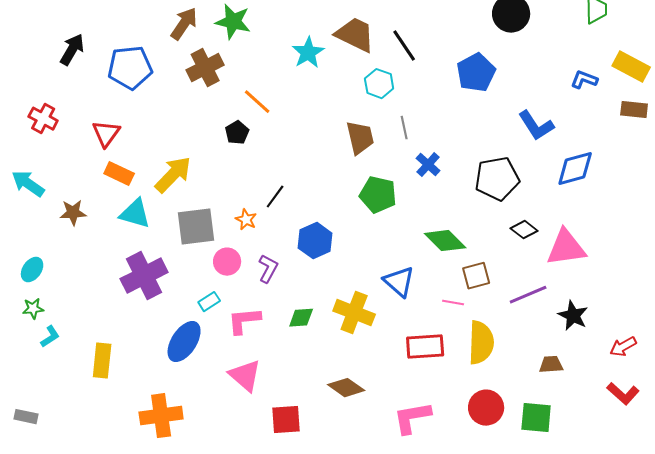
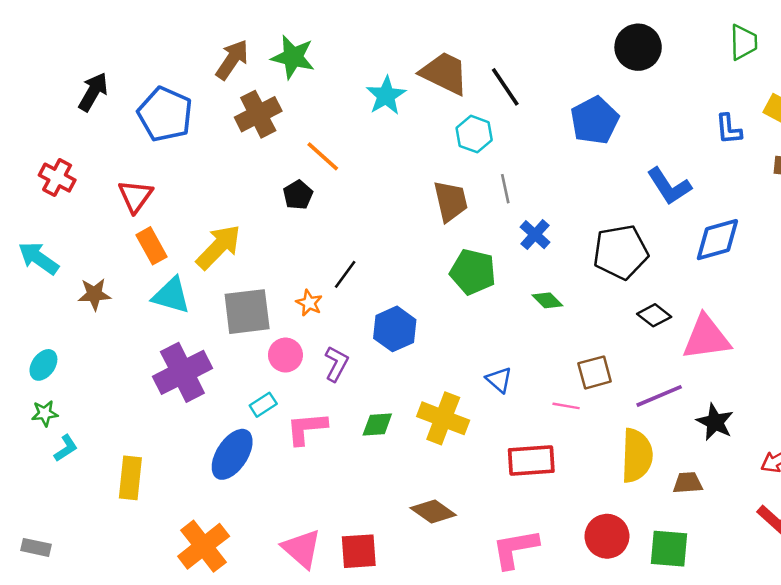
blue pentagon: (130, 68) -> (165, 114), turned 30
blue L-shape: (584, 80) -> (729, 129), turned -116
orange rectangle: (119, 174) -> (151, 246), turned 36
green diamond: (445, 241) -> (547, 300), moved, size x0.6
blue triangle: (399, 282) -> (499, 380), size x0.7
yellow semicircle: (481, 343) -> (637, 456), moved
pink triangle: (245, 376) -> (302, 549), moved
orange cross: (161, 416) -> (204, 546), turned -30

